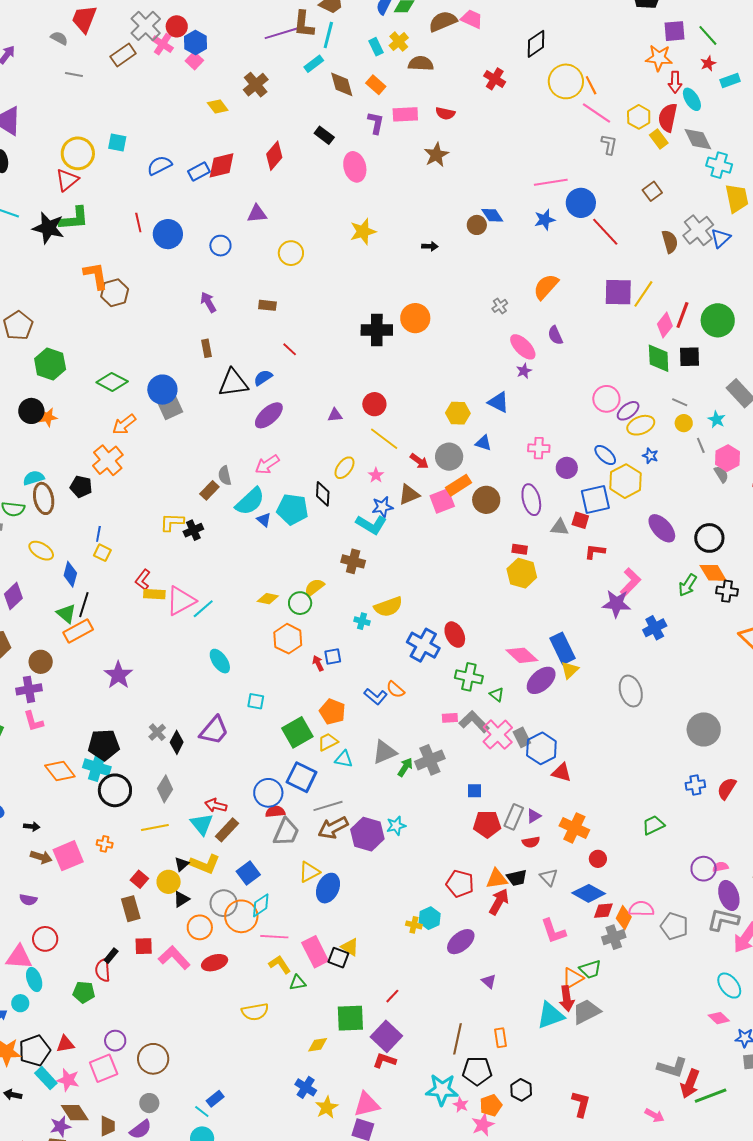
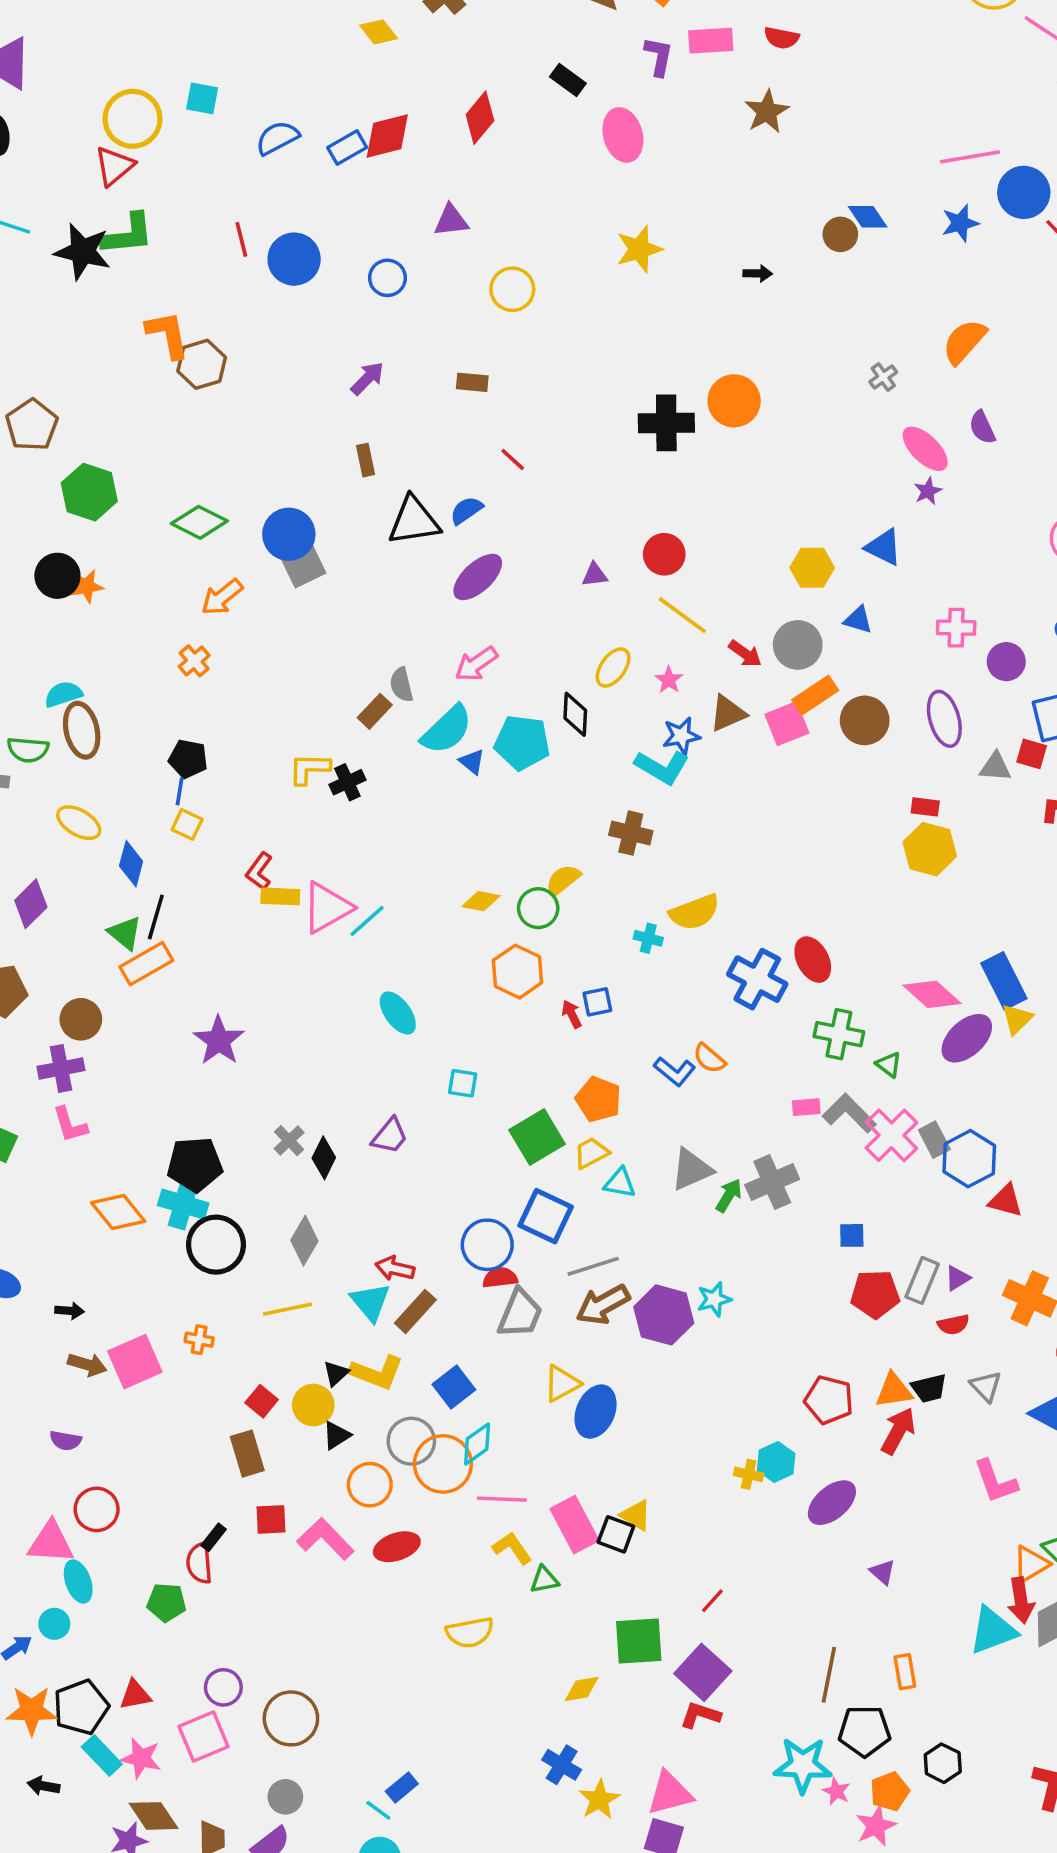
purple arrow: (208, 302) -> (367, 378), turned 75
orange cross: (108, 460) -> (194, 661), size x0.6
black pentagon: (81, 487) -> (188, 759), moved
purple trapezoid: (214, 730) -> (390, 1136), size x0.7

